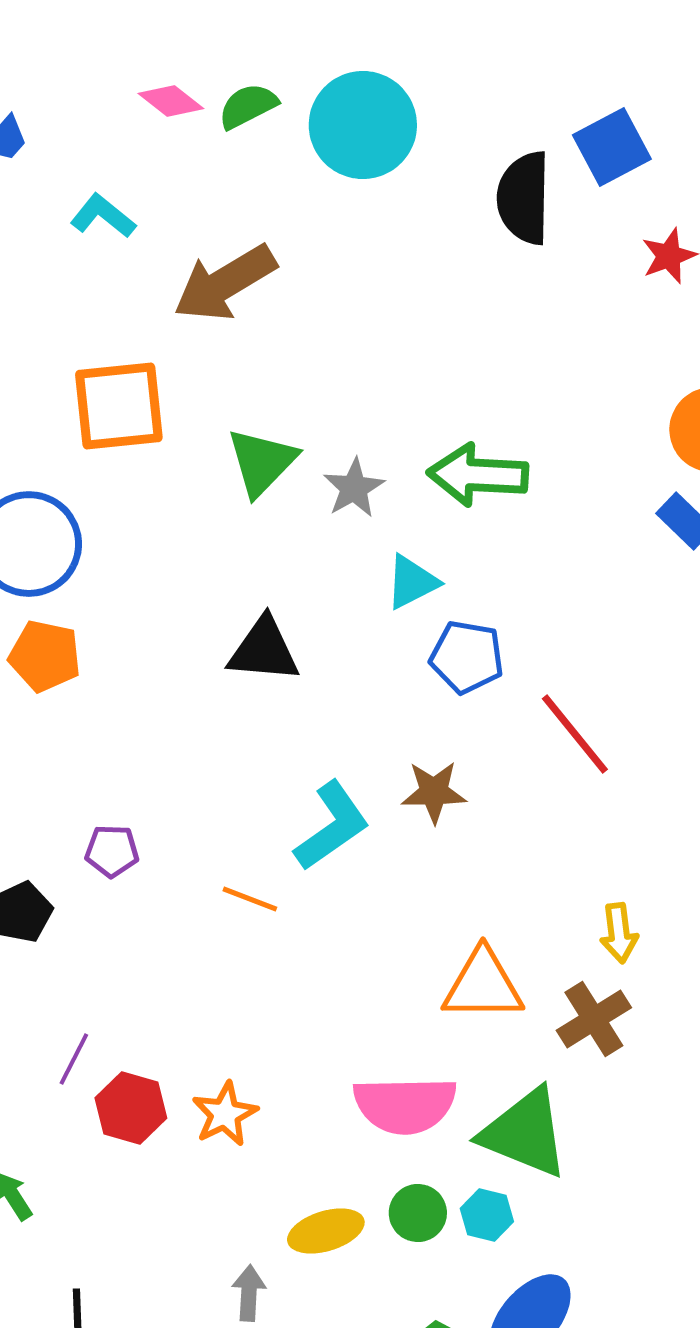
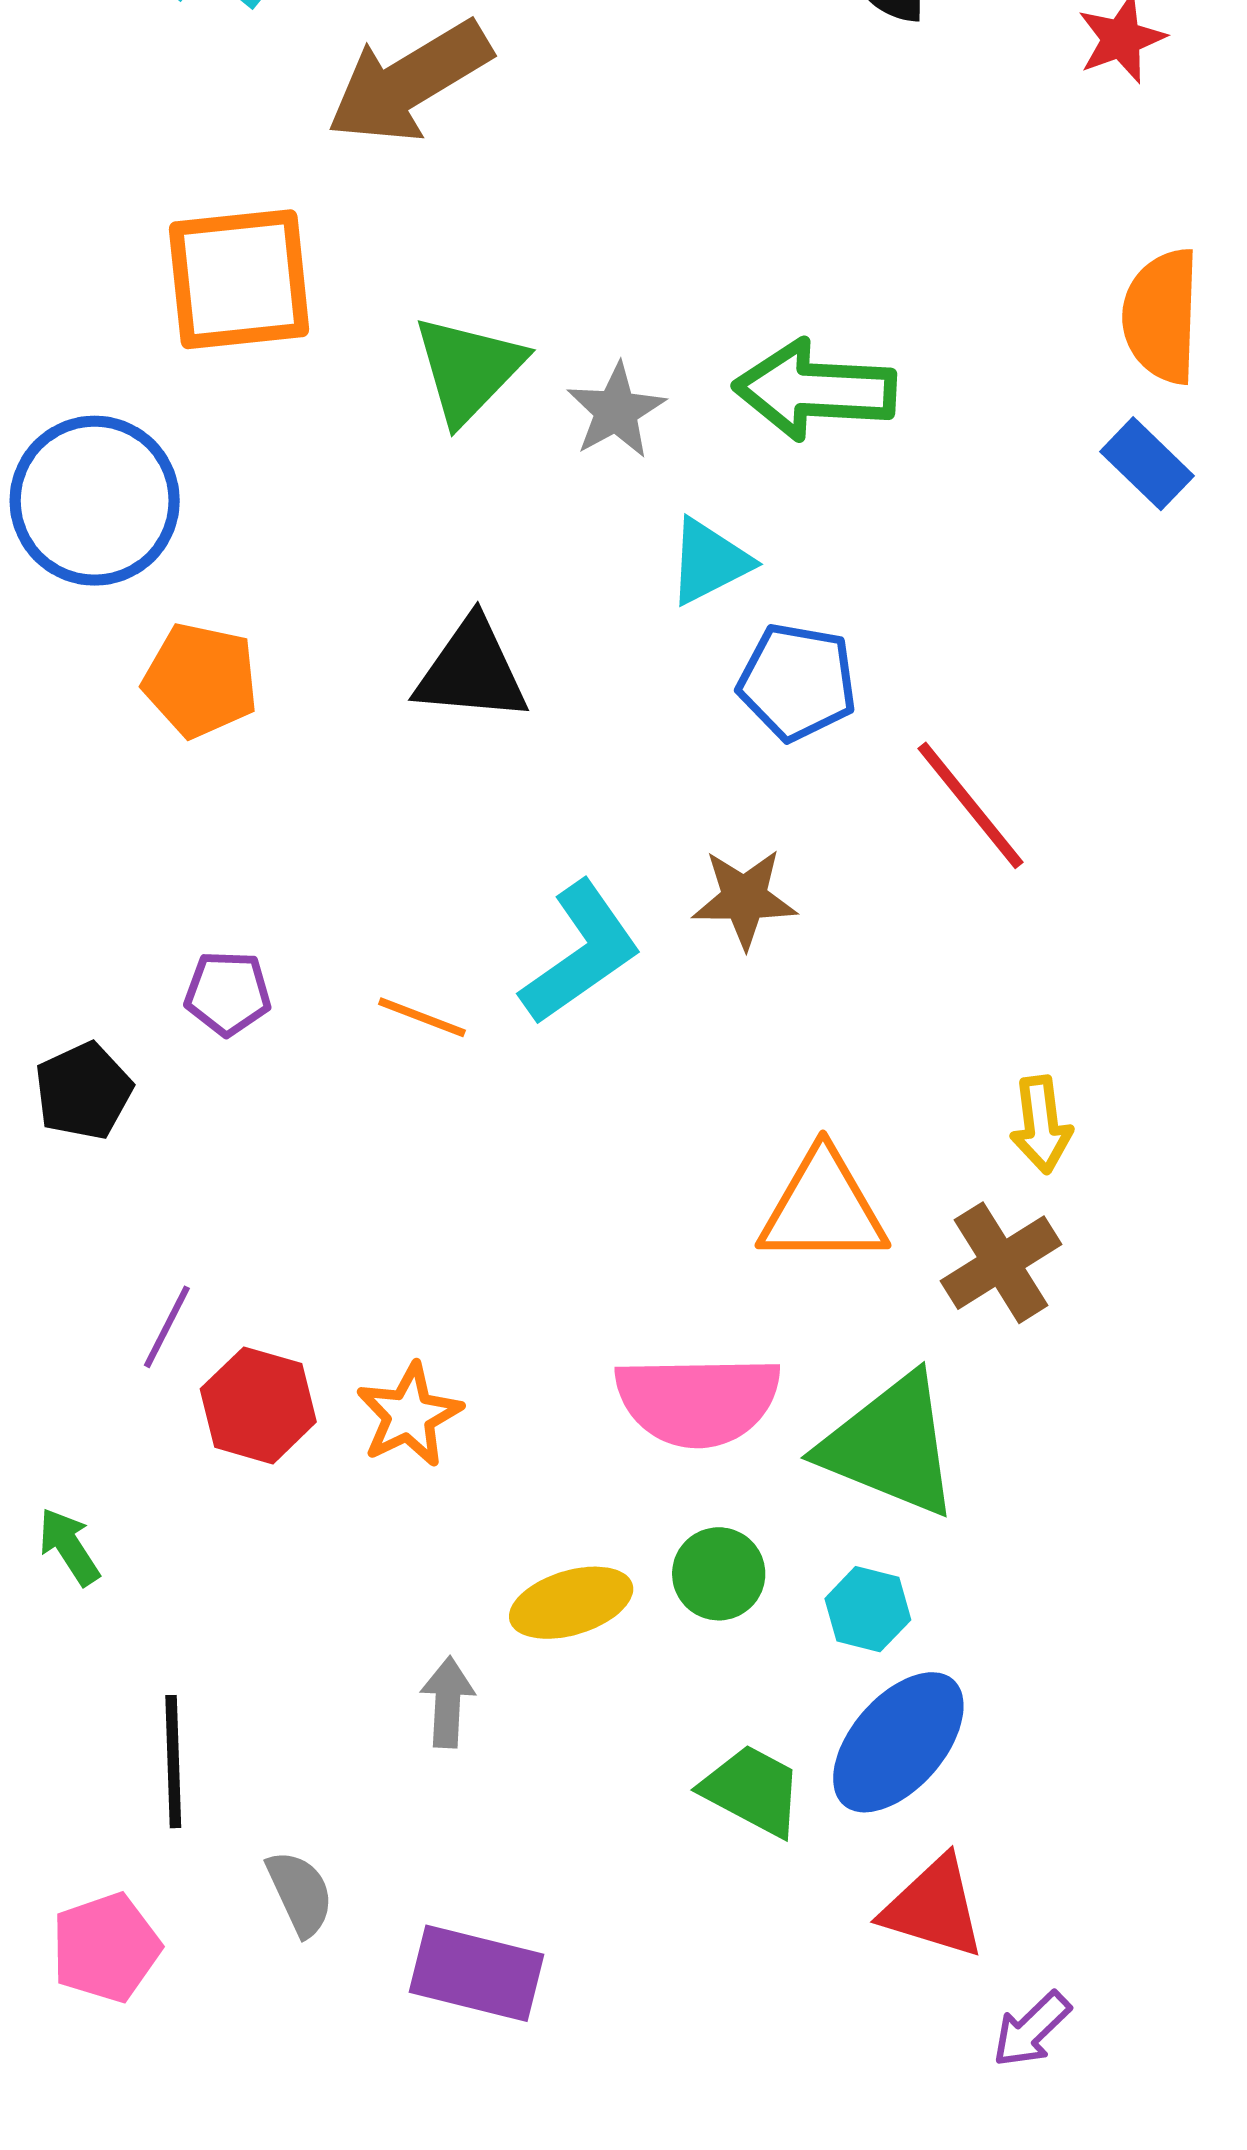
orange pentagon: (45, 656) -> (201, 680), moved
orange line: (250, 899) -> (422, 1017), moved
cyan hexagon: (487, 1215) -> (868, 1609), moved

